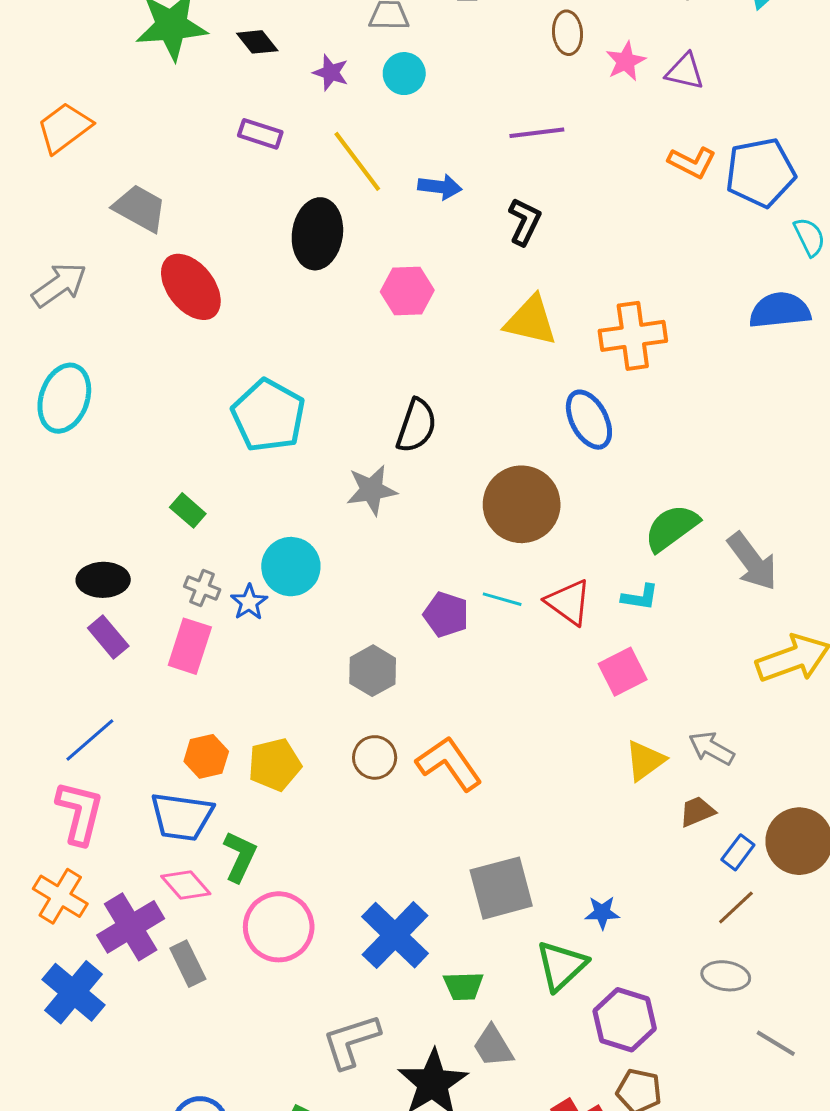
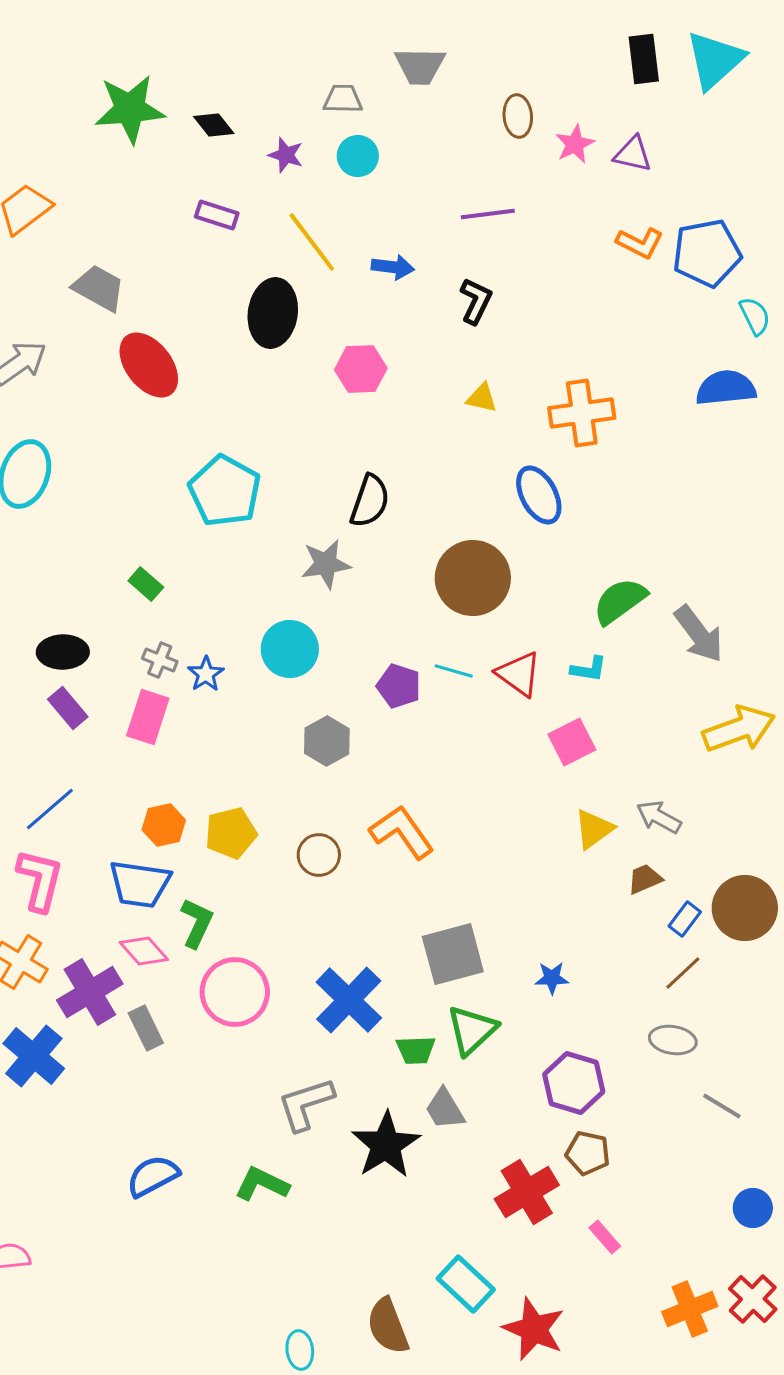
yellow triangle: (531, 321) -> (482, 398), size x0.6
cyan circle: (291, 567) -> (290, 649), moved
brown circle: (375, 757) -> (319, 855), moved
green triangle: (561, 966) -> (472, 1030), moved

